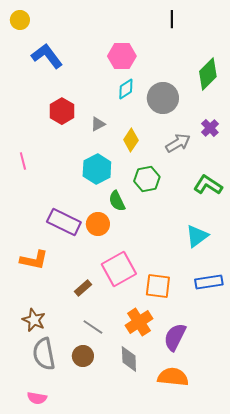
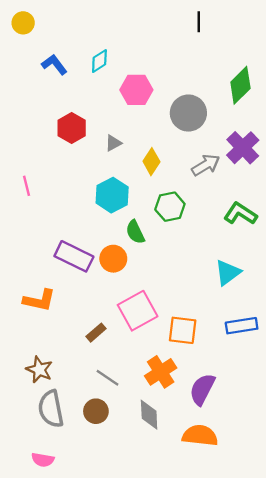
blue L-shape: (47, 56) -> (54, 64), size x0.7
pink hexagon: (122, 56) -> (136, 90), moved
cyan diamond: (126, 89) -> (99, 61), moved
purple cross: (210, 128) -> (243, 148), size x1.6

